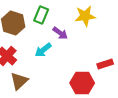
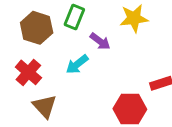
brown triangle: (19, 81) -> (45, 106), turned -30

